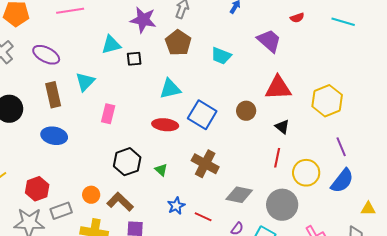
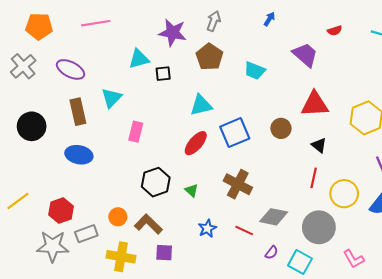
blue square: (202, 115) -> (235, 133), turned 36
red ellipse: (165, 125) -> (196, 143), turned -55
red line: (203, 217) -> (244, 230), moved

